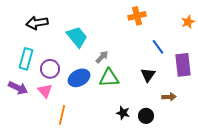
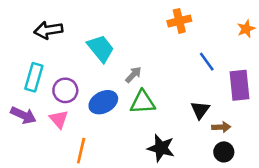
black triangle: (148, 75) -> (200, 110), moved
black star: (123, 113) -> (161, 148), size x1.5
black circle: (146, 116) -> (224, 152), moved

